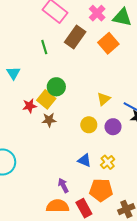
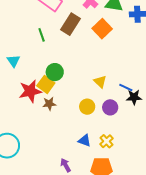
yellow triangle: (104, 99) -> (100, 82), turned -32
red star: (30, 106) -> (30, 91), size x1.6

